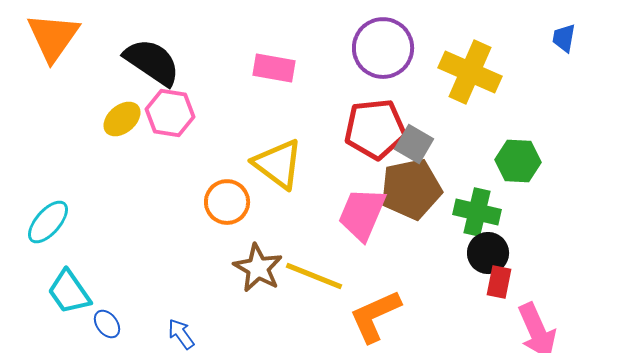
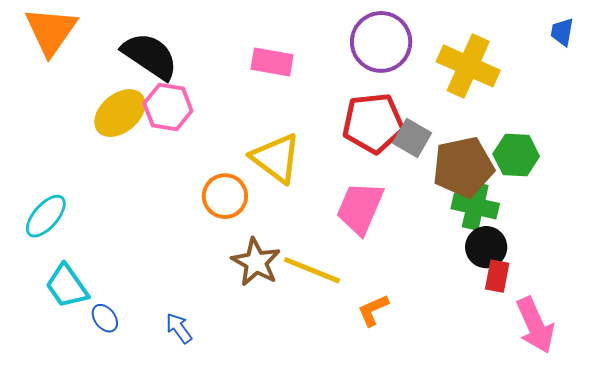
yellow ellipse: (122, 119) -> (120, 113), size x1.4
brown pentagon: (411, 189) -> (463, 167), moved
orange L-shape: (375, 316) -> (373, 310), size x0.6

